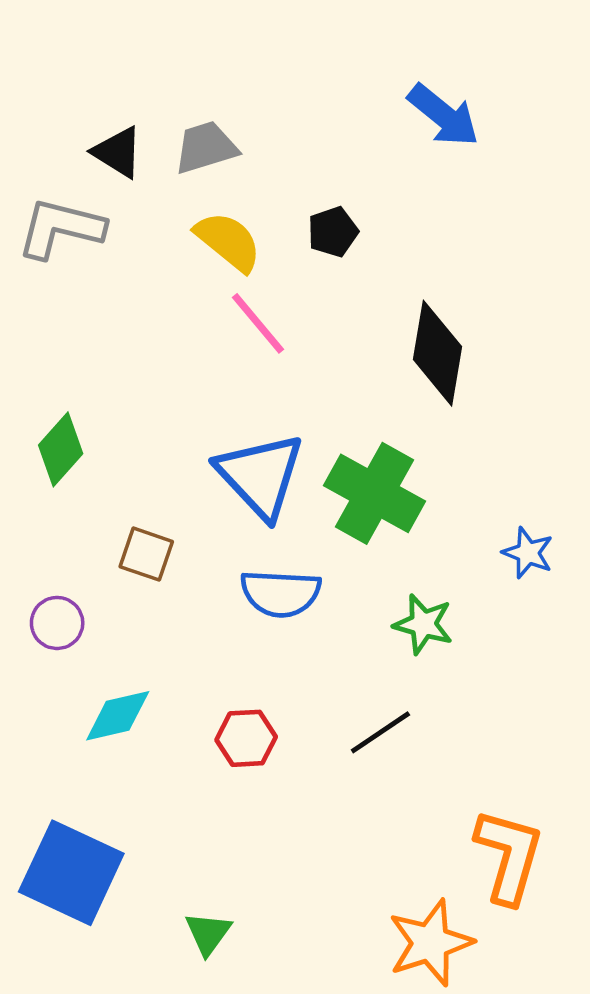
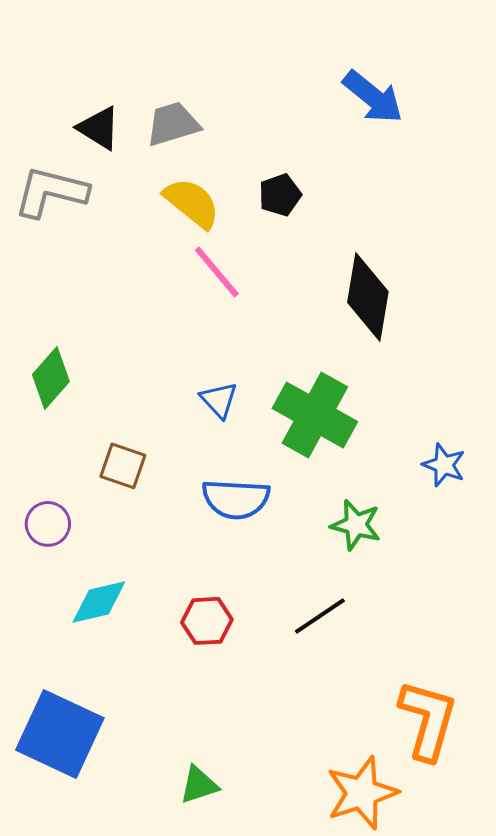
blue triangle: (260, 476) -> (219, 400), size x0.5
green triangle: (208, 933) -> (199, 785), moved, turned 36

